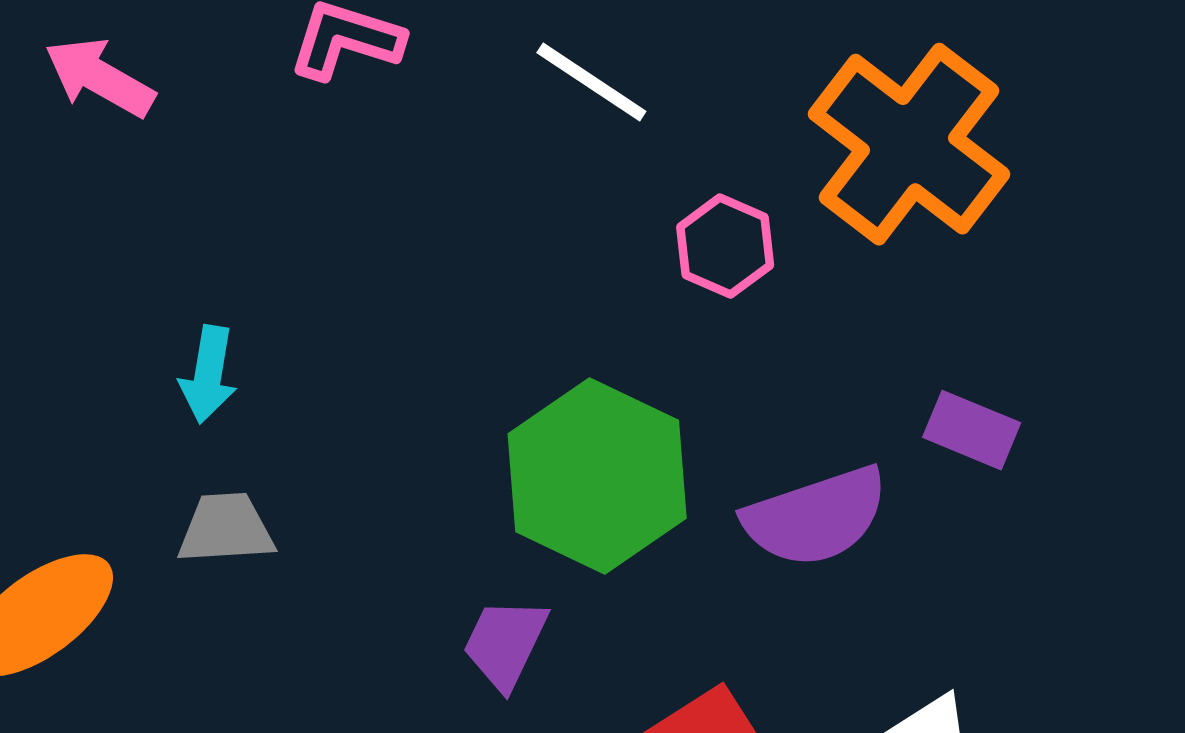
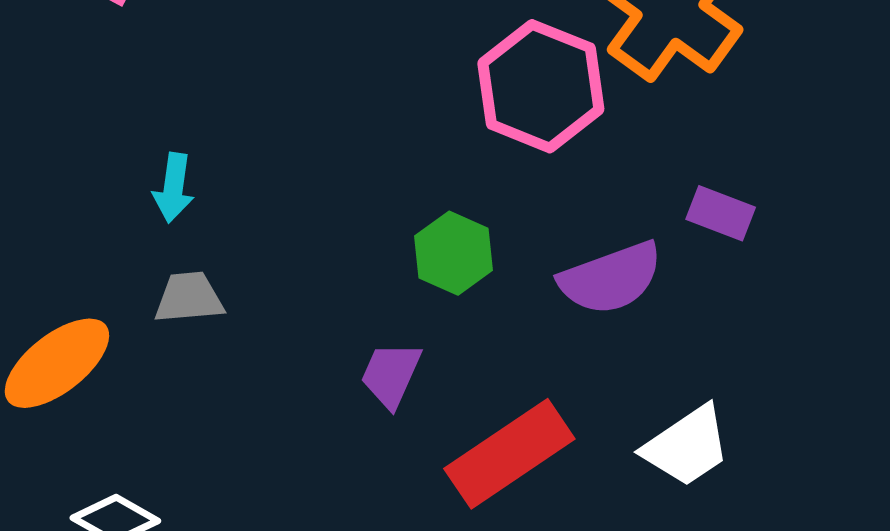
pink hexagon: (725, 246) -> (541, 86), size x1.8
green hexagon: (597, 476) -> (454, 253), size x0.6

